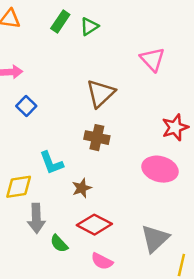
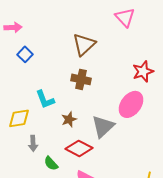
pink ellipse: (160, 169) -> (131, 104), turned -68
gray arrow: (36, 218) -> (33, 143), size x0.7
gray triangle: (155, 238) -> (103, 126), moved

